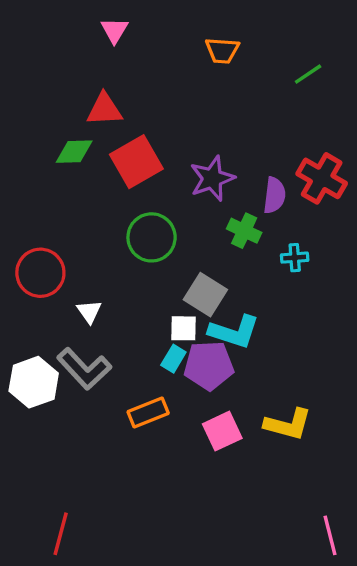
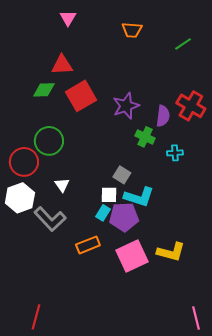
green circle: (152, 237) -> (49, 141), moved
gray square: (205, 295) -> (122, 175), size x0.7
white triangle: (89, 311) -> (62, 185), moved
white hexagon: (34, 382) -> (20, 198), moved
pink square: (222, 431) -> (132, 256), size x1.4

